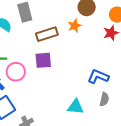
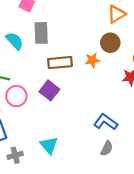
purple square: (43, 60) -> (49, 90), turned 30
cyan triangle: (76, 107) -> (49, 145), moved, turned 30

